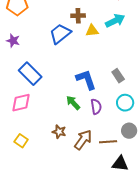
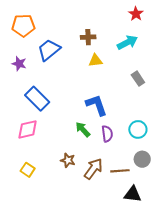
yellow triangle: (92, 31) -> (96, 60), moved
blue trapezoid: (60, 34) -> (49, 50), moved
gray rectangle: (118, 76) -> (138, 79), moved

